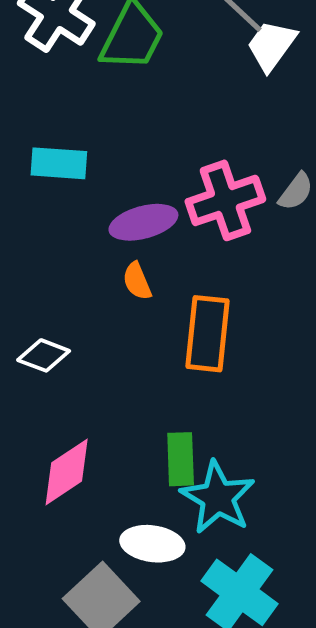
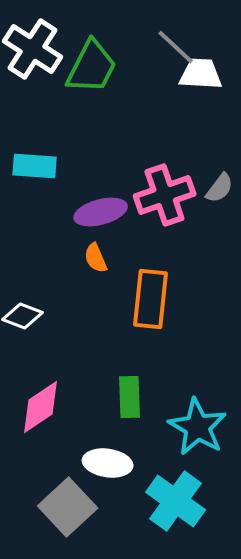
white trapezoid: (272, 46) -> (201, 74), turned 57
cyan star: (218, 498) -> (198, 427), moved

